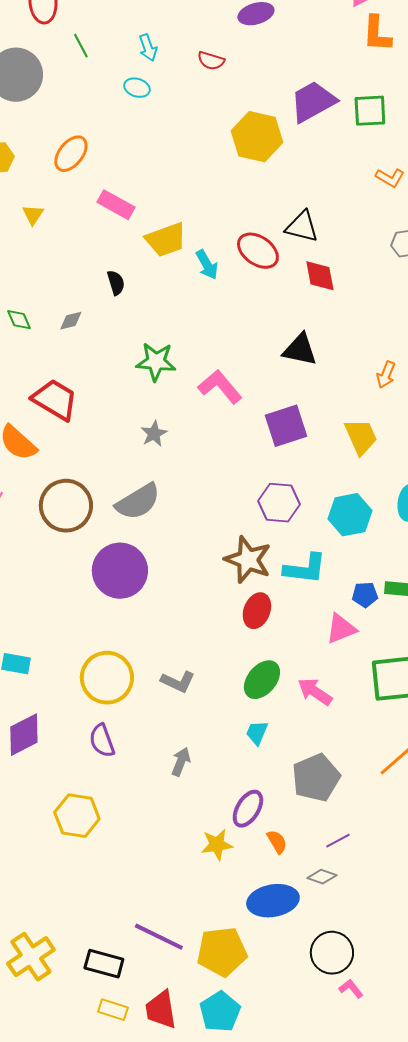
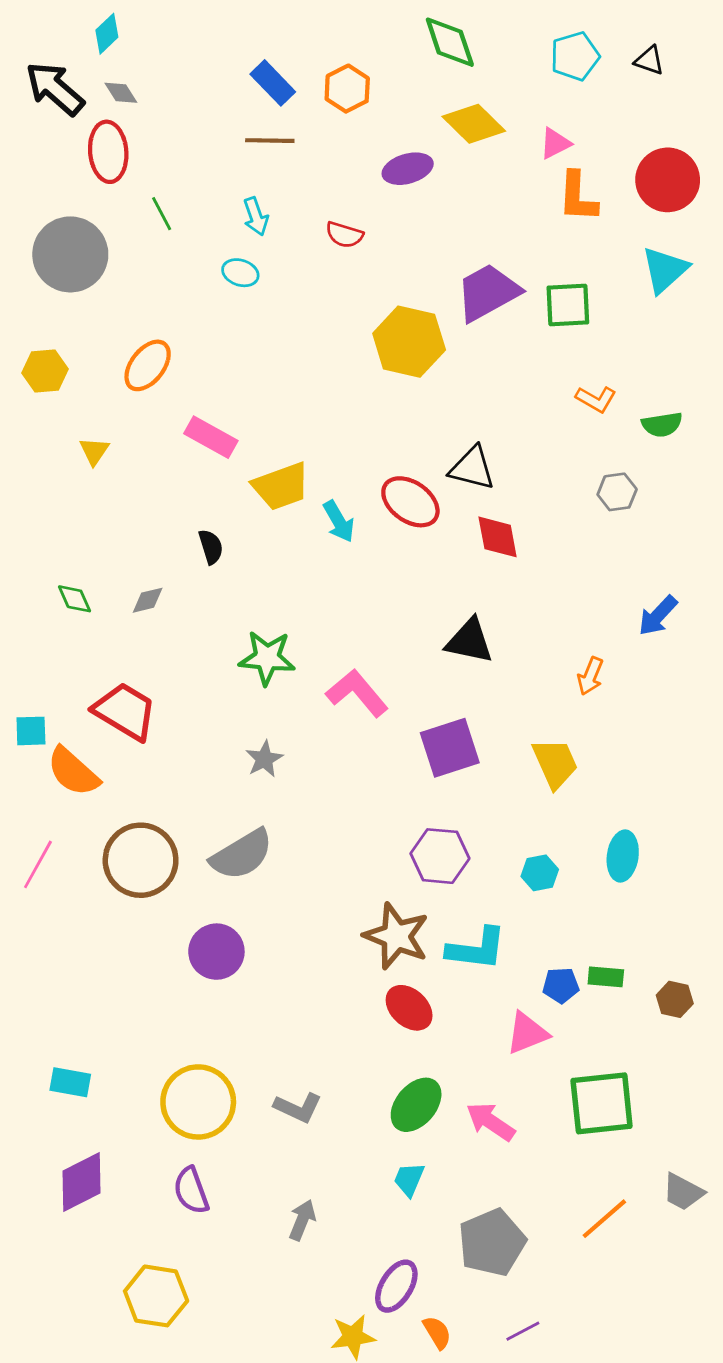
cyan hexagon: (350, 515) -> (540, 873), size x0.6
purple circle: (120, 571) -> (216, 952), size x0.7
red ellipse: (257, 611) -> (409, 1008), turned -68

